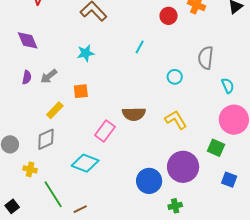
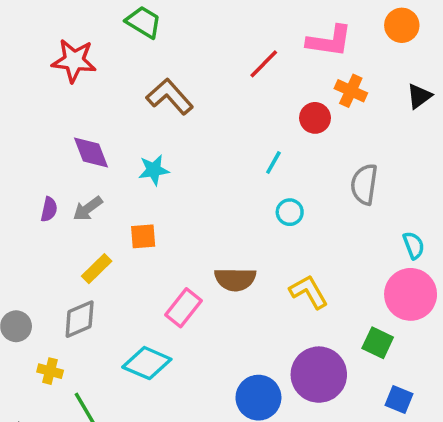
red circle: (169, 16) -> (315, 118), moved
purple diamond: (28, 40) -> (91, 152), moved
cyan line: (140, 47) -> (273, 163), moved
cyan circle: (175, 77) -> (290, 212), moved
cyan semicircle: (228, 86) -> (414, 245), moved

